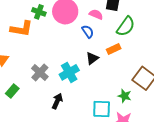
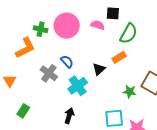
orange L-shape: (22, 29) -> (25, 48), turned -30
blue semicircle: (88, 31) -> (67, 62), moved
gray cross: (40, 73) -> (49, 73), moved
green star: (125, 96) -> (130, 92), moved

